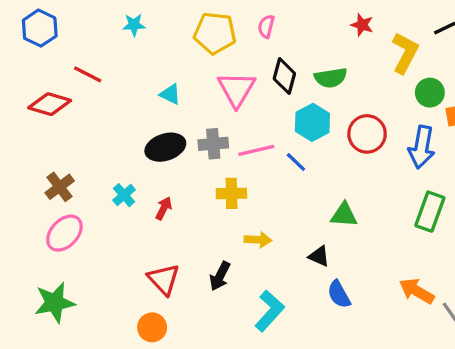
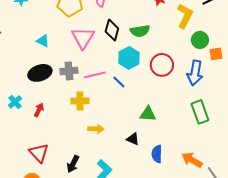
green rectangle: (430, 212) -> (200, 112), turned -40
black arrow: (220, 276) -> (73, 164), moved
blue semicircle: (339, 294) -> (157, 154), moved, turned 30

